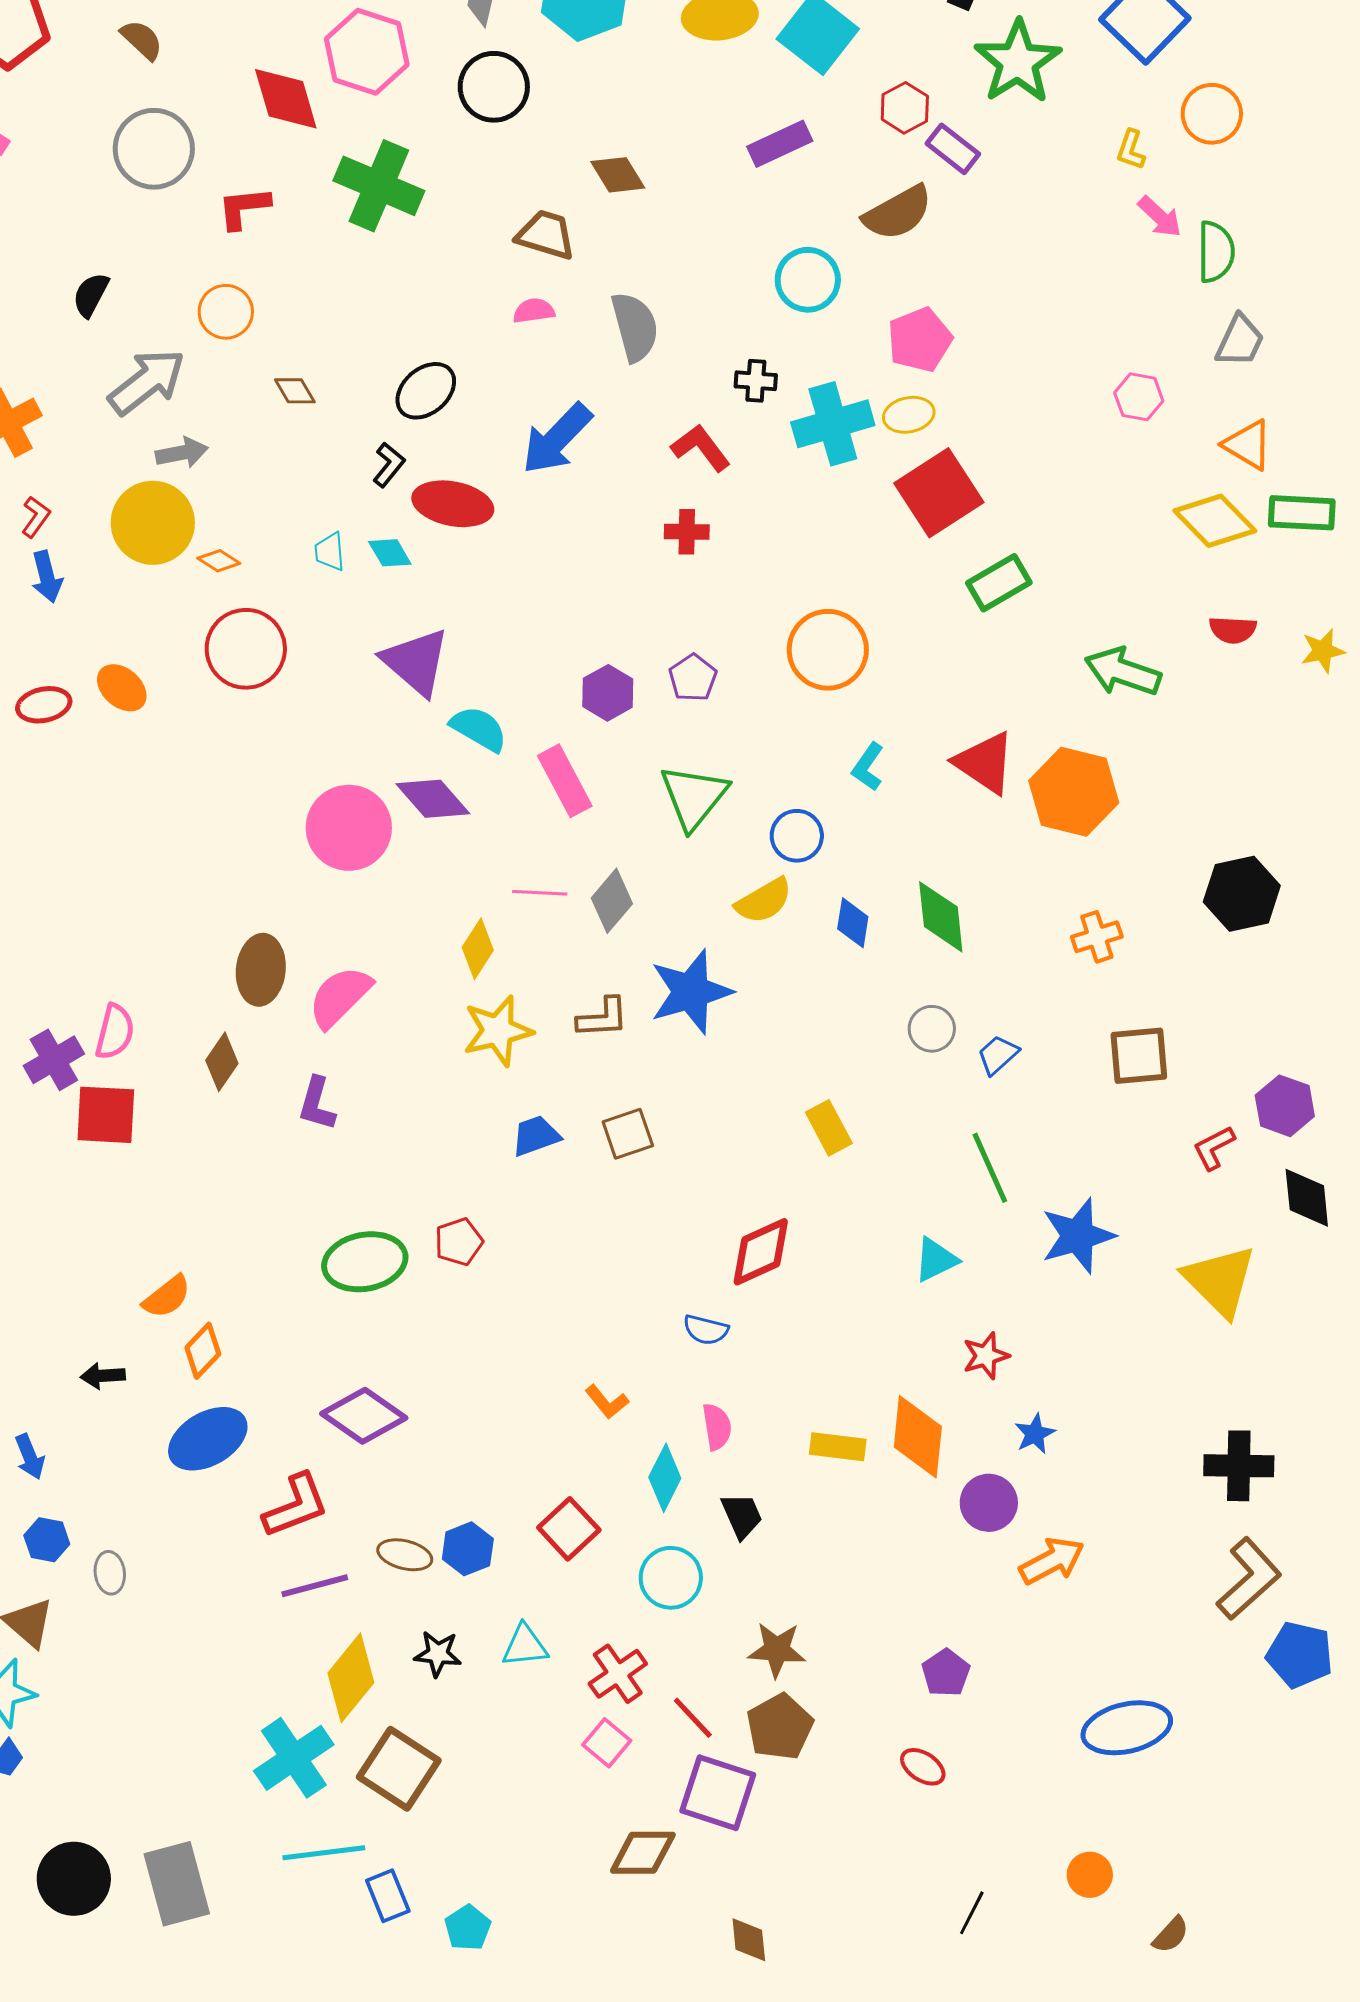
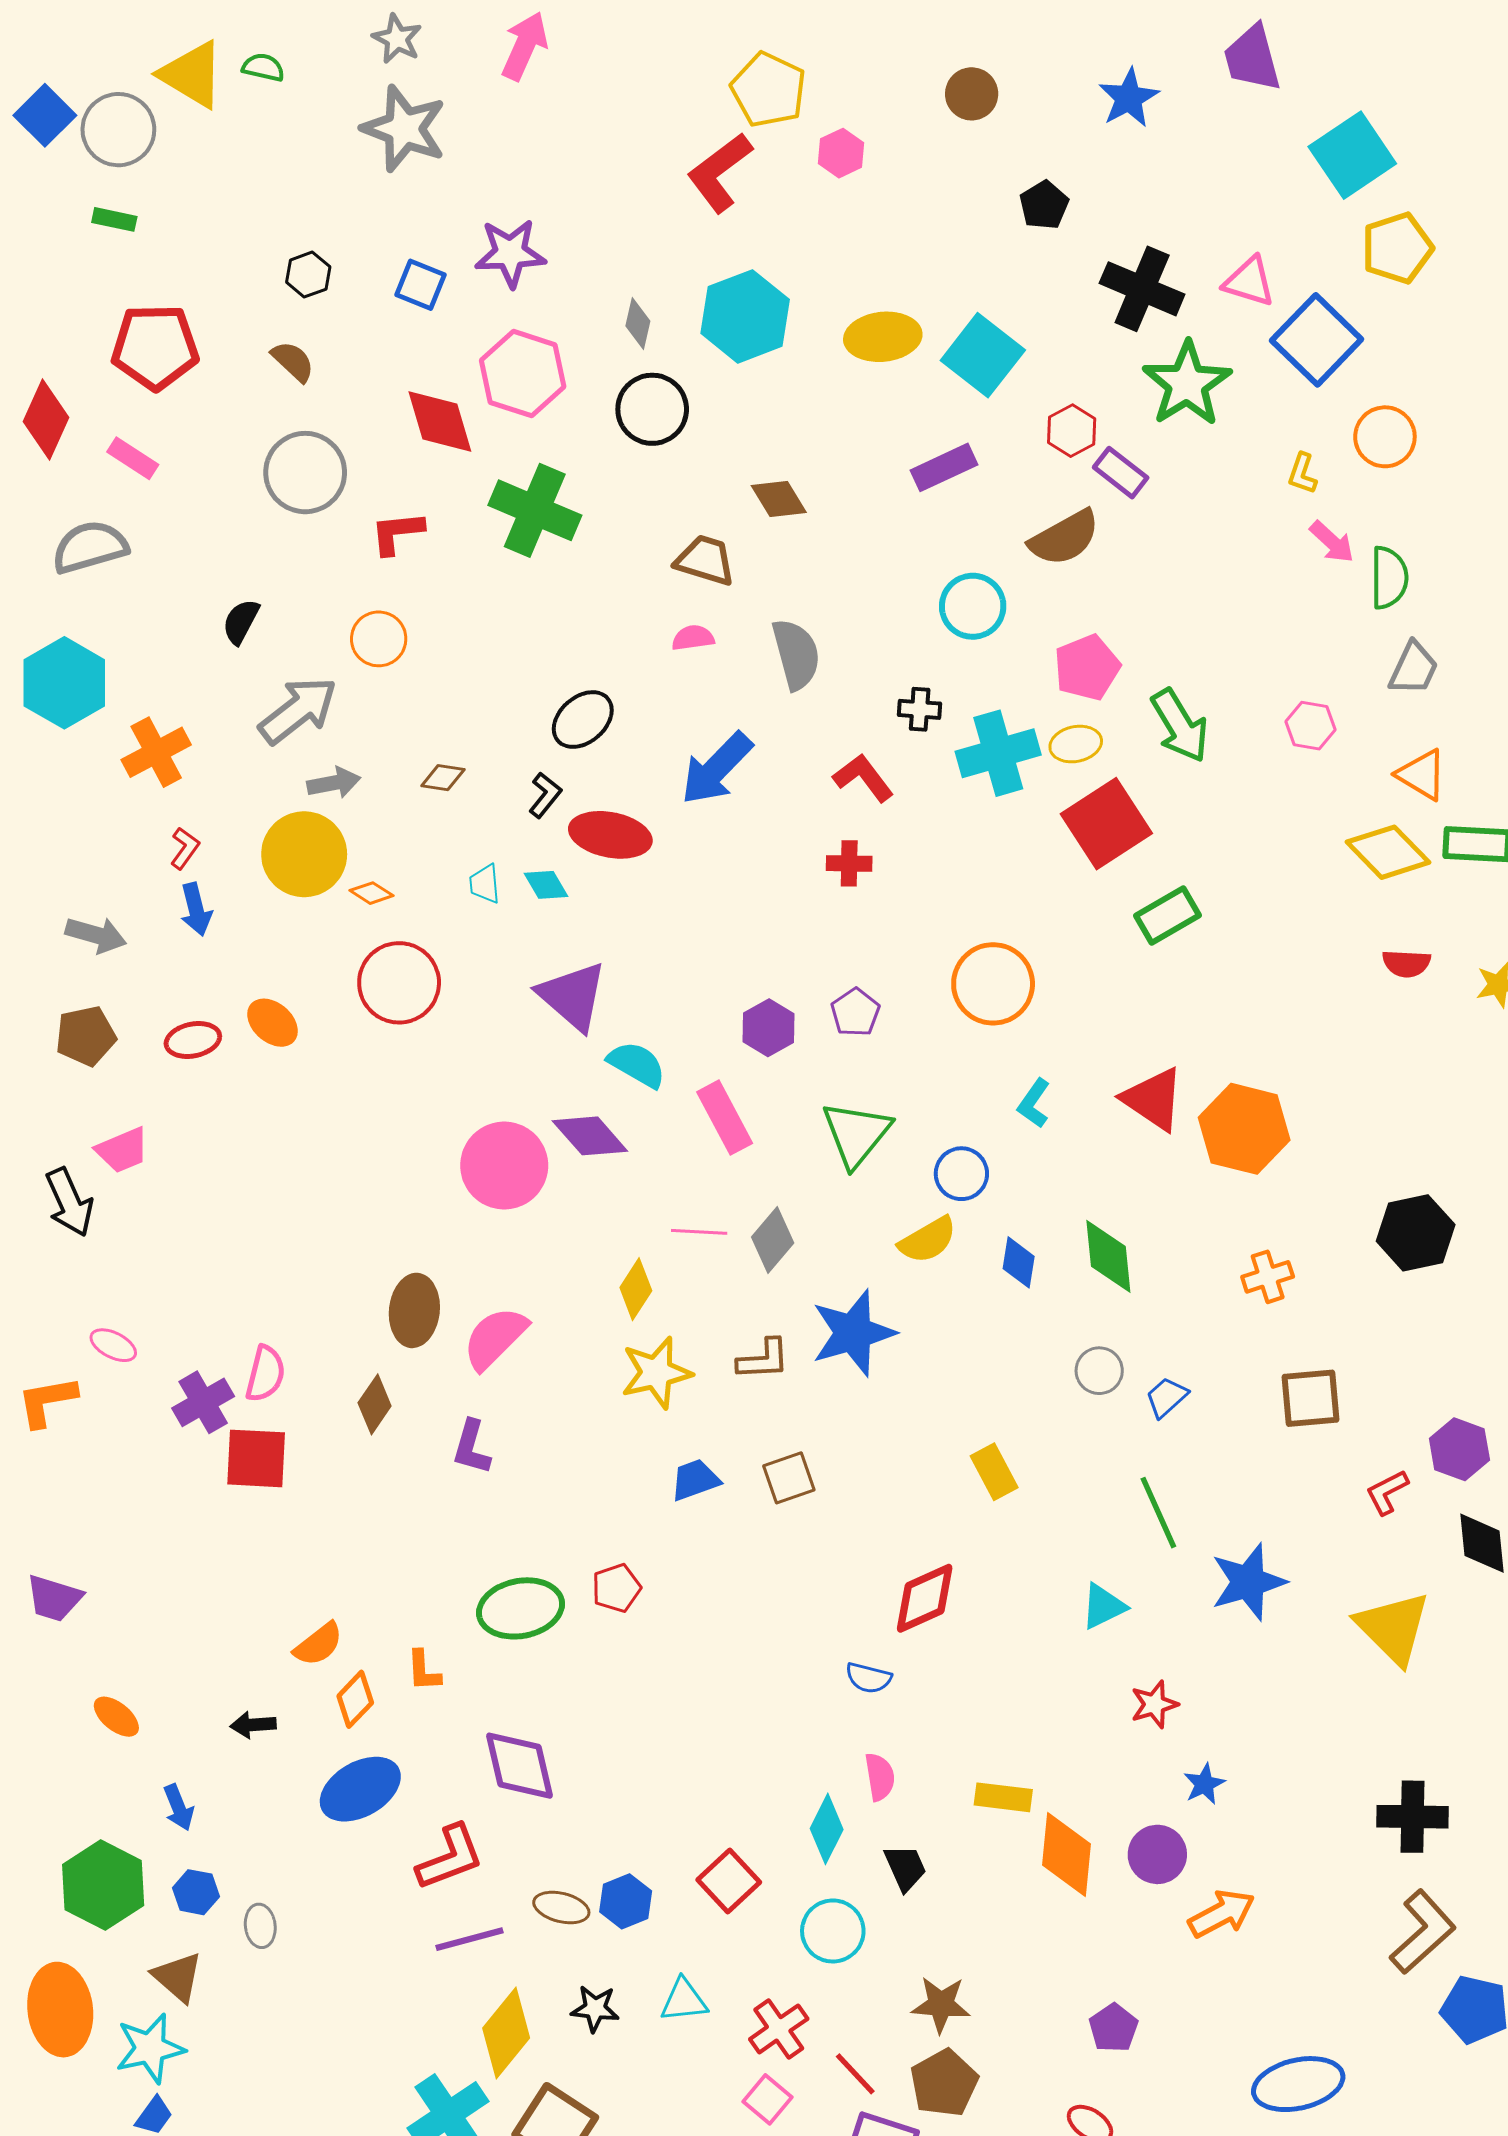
brown diamond: (295, 391) -> (443, 778), moved, turned -51
green arrow: (1123, 672) -> (1180, 726), moved, turned -140
orange L-shape: (607, 1402) -> (424, 1671), moved, turned 36
purple diamond: (364, 1416) -> (519, 1766), turned 42
orange diamond: (918, 1437) -> (1067, 1854), moved

